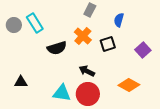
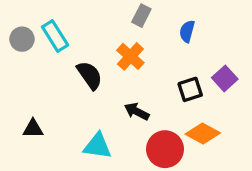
black square: (108, 44) -> (190, 89), moved
black semicircle: (57, 48) -> (90, 75), turned -108
red circle: (88, 94) -> (165, 149), moved

